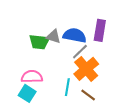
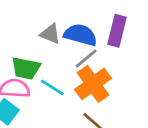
green trapezoid: (39, 42) -> (26, 68), moved
cyan line: (67, 87) -> (52, 87), moved, turned -72

